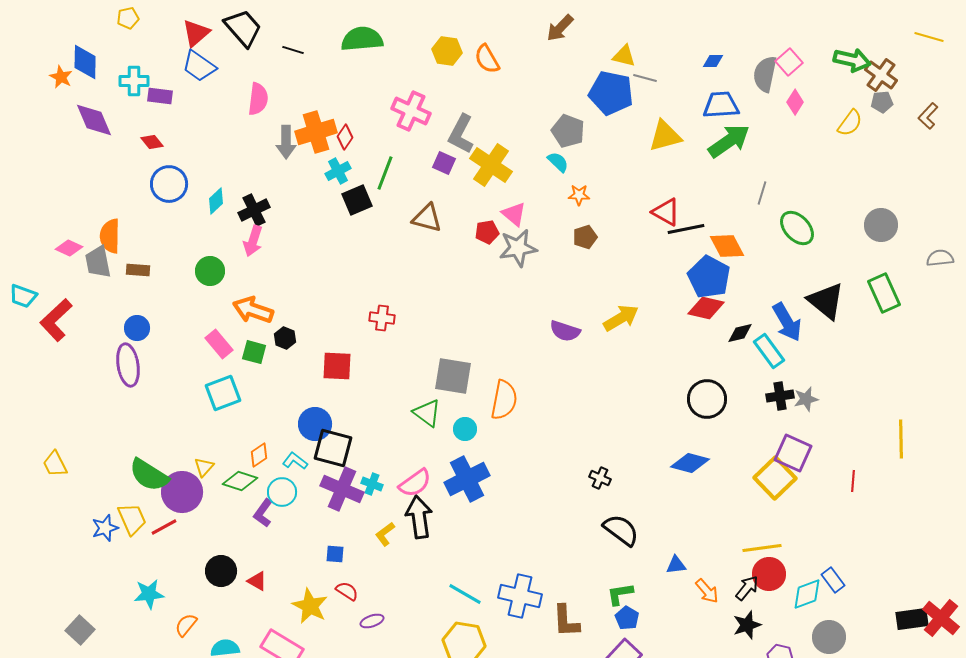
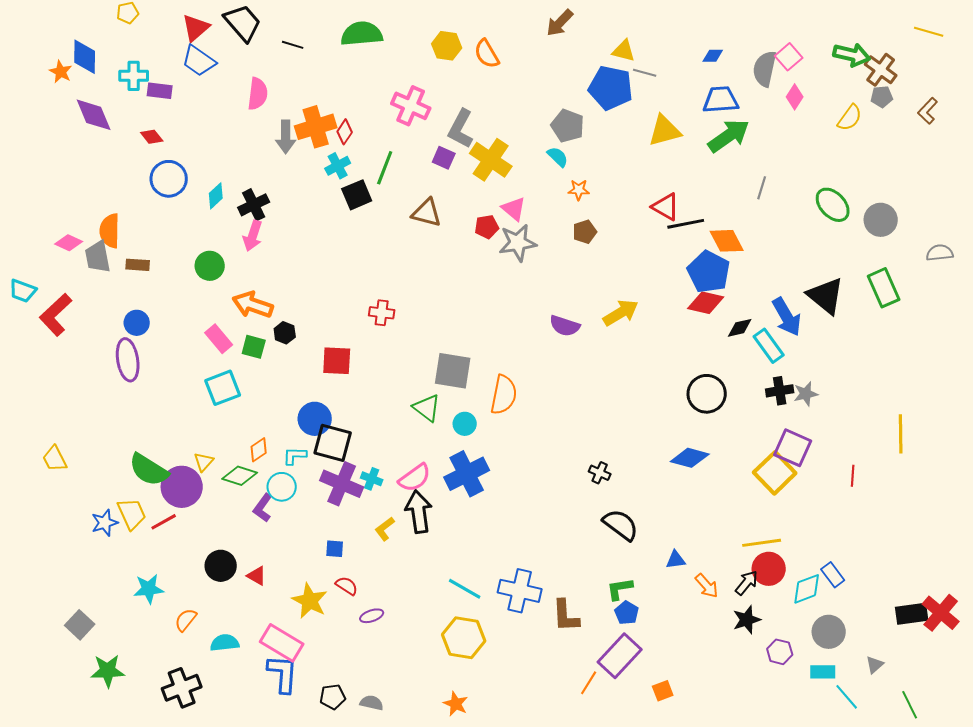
green ellipse: (797, 228) -> (833, 205), moved
cyan L-shape: (295, 461) -> (295, 456), turned -35

